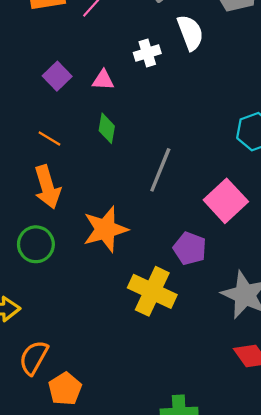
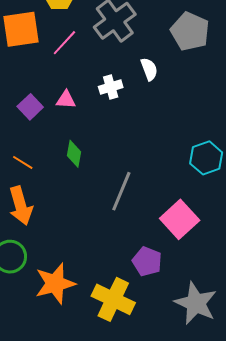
white semicircle: (190, 33) -> (149, 69), size x0.7
pink triangle: (103, 80) -> (66, 100), moved
orange star: (105, 229) -> (55, 283), moved

